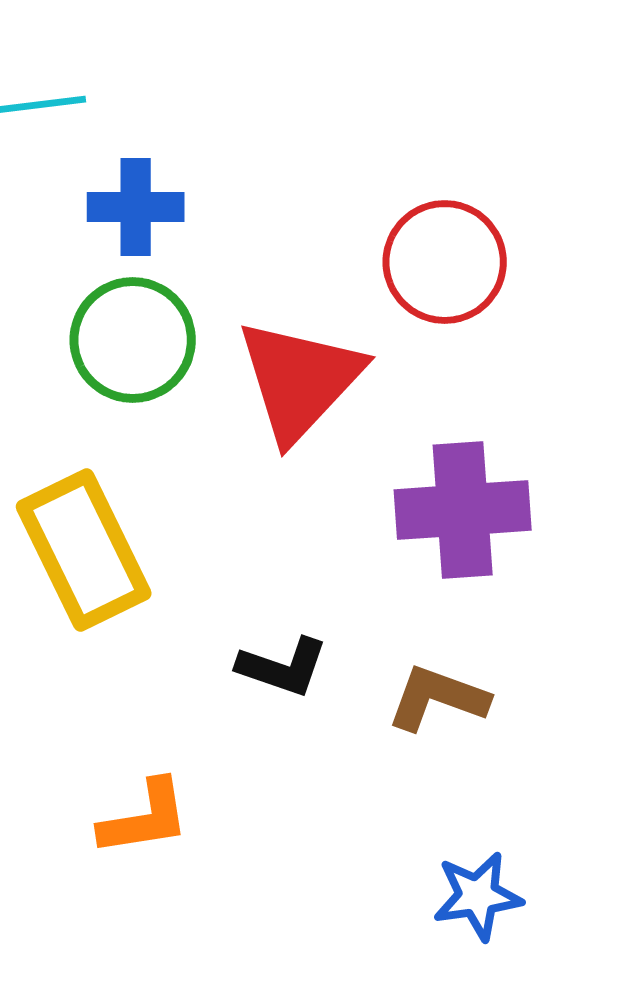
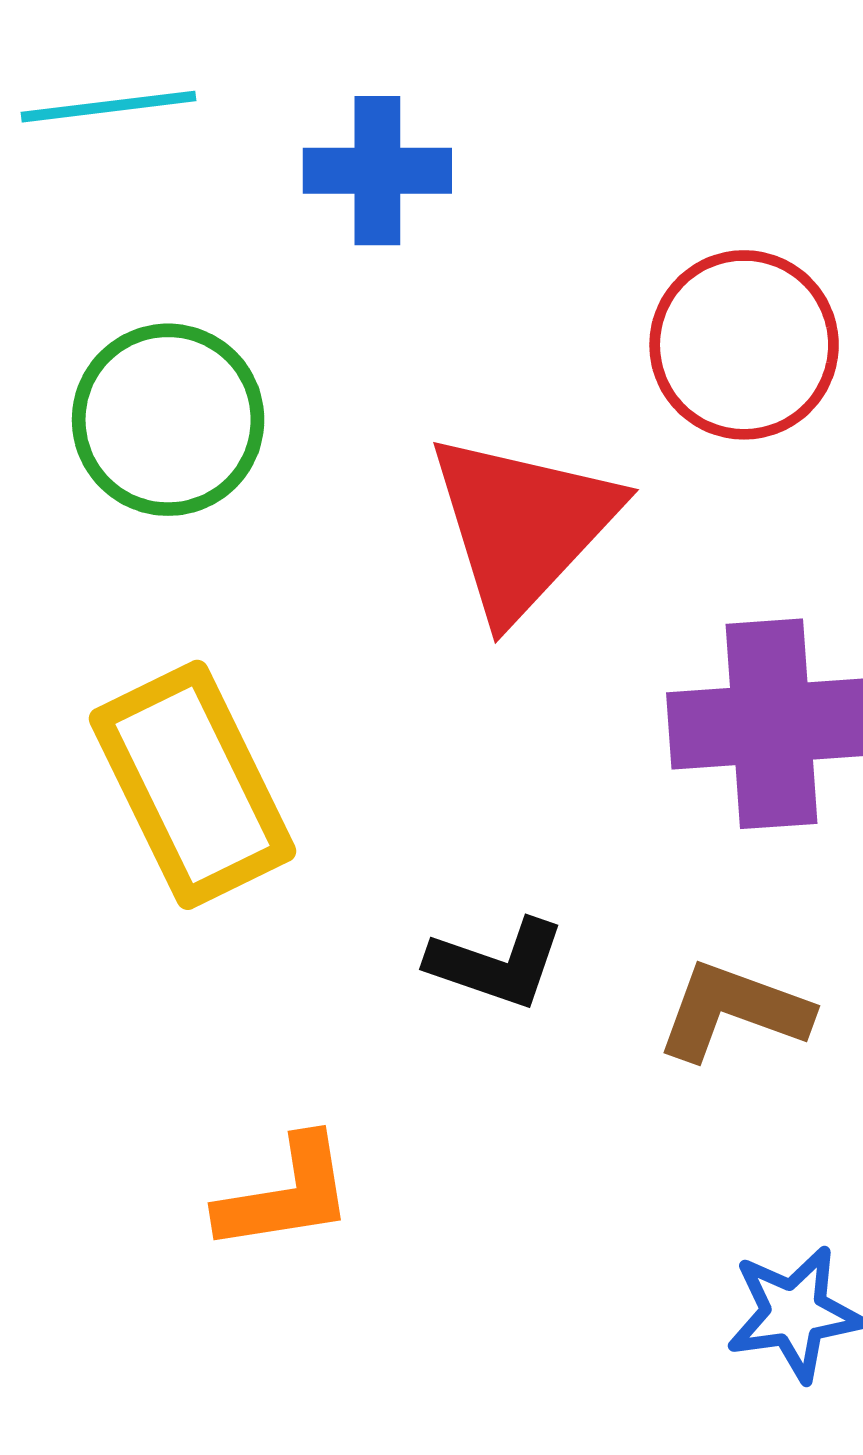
blue cross: (136, 207) -> (377, 171), moved
green circle: (133, 340) -> (168, 420), moved

